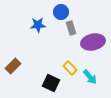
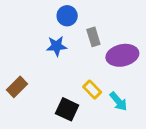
blue circle: (61, 12) -> (67, 16), moved
blue star: (38, 25) -> (57, 46), moved

